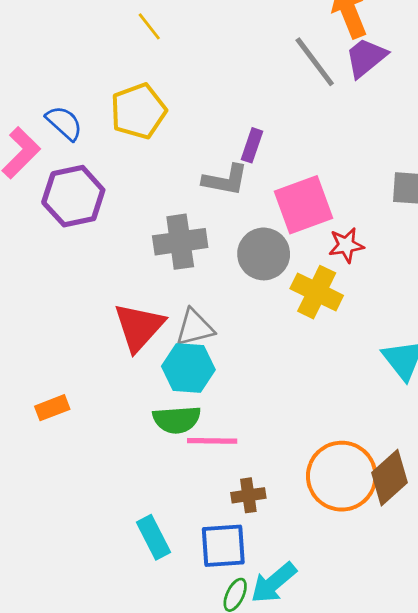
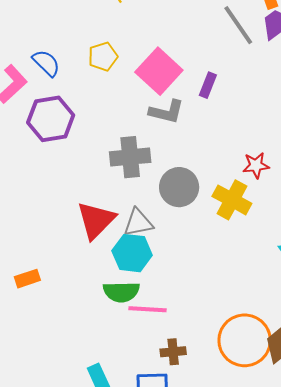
yellow pentagon: (138, 111) -> (103, 56), size x0.7
purple rectangle: (252, 145) -> (208, 85), moved
pink square: (303, 205) -> (159, 71), moved, turned -30
gray circle: (264, 254) -> (179, 187), moved

